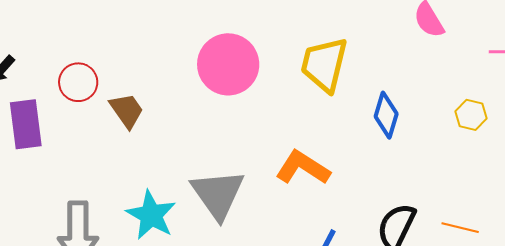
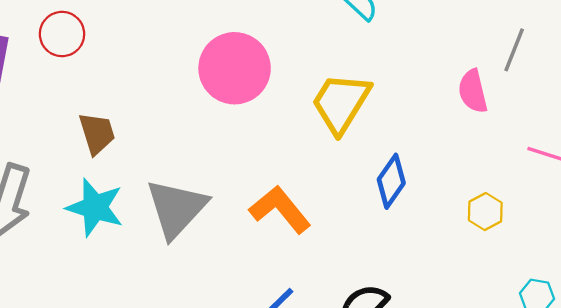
brown trapezoid: (127, 111) -> (97, 133), moved
cyan star: (151, 215) -> (95, 207), turned -30

